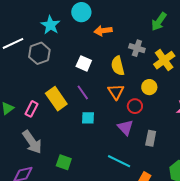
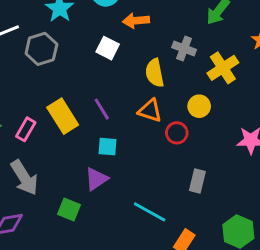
white square: (84, 63) -> (108, 48), moved
orange triangle: (116, 92) -> (150, 111), turned -42
purple triangle: (125, 128) -> (96, 179), moved, turned 36

